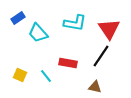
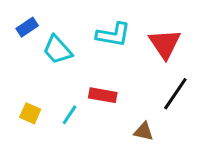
black line: (101, 56) -> (175, 94), moved
cyan line: (46, 76) -> (70, 115), turned 72

